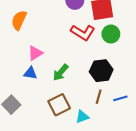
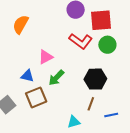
pink triangle: (35, 53) -> (46, 57), moved
blue line: (120, 98) -> (111, 115), moved
brown square: (59, 105) -> (36, 97), moved

